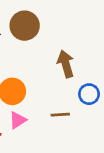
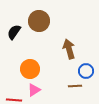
brown line: (60, 115) -> (75, 86), moved

